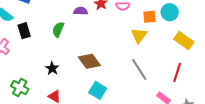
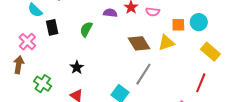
yellow triangle: (139, 35) -> (166, 43), turned 30
brown diamond: (89, 61) -> (139, 43), moved
gray line: (139, 69) -> (143, 74), moved, turned 60

